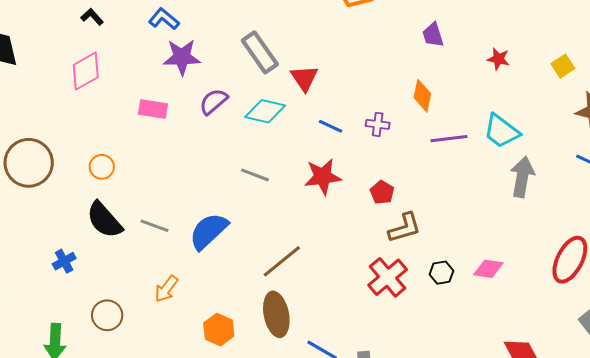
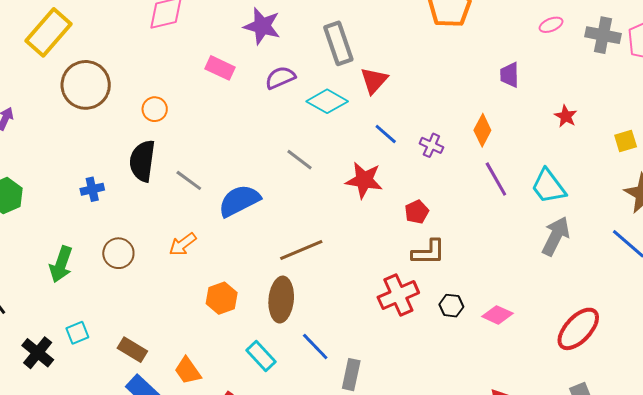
purple line: (449, 139) -> (496, 179), turned 51
black semicircle: (104, 220) -> (142, 161), turned 33

